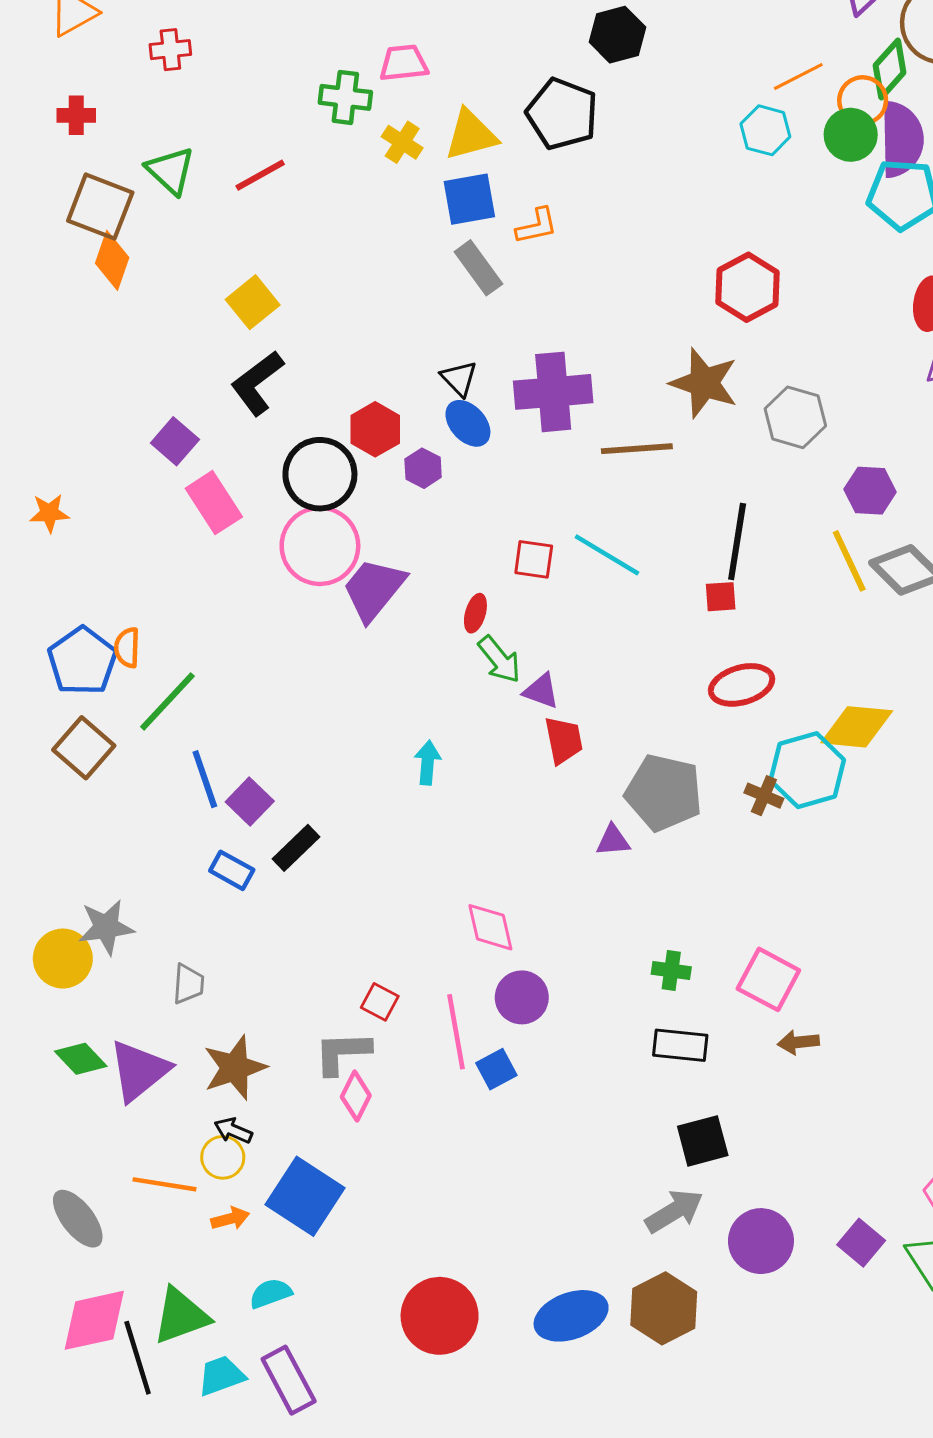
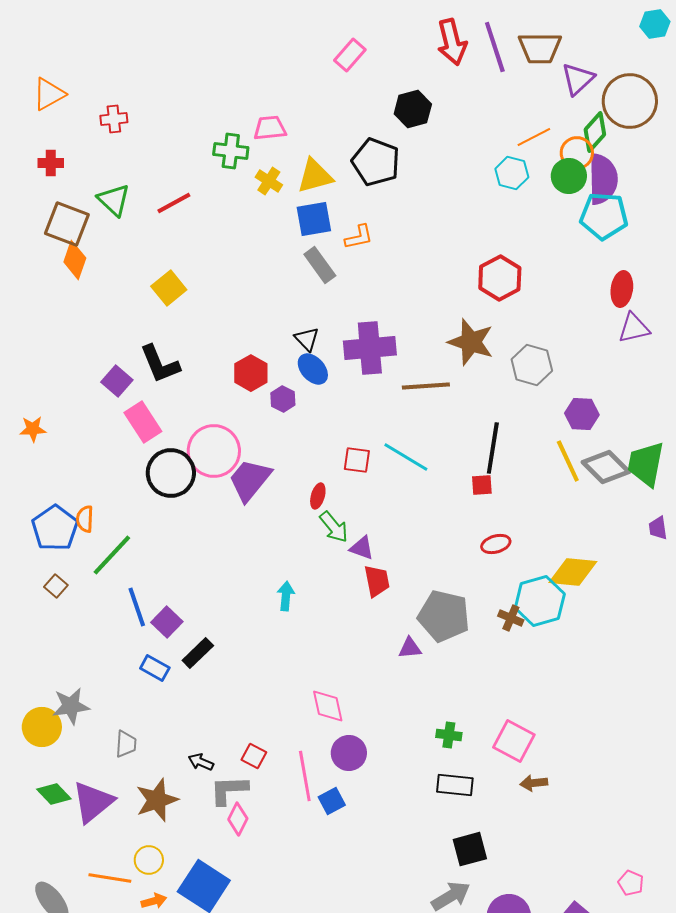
black L-shape: (257, 383) -> (160, 364), moved, turned -75
black circle: (320, 474) -> (171, 473), moved
red ellipse: (742, 685) -> (496, 544), size x0.7
brown square: (84, 748) -> (56, 586), size x0.6
black arrow: (233, 1130) -> (201, 762), moved

